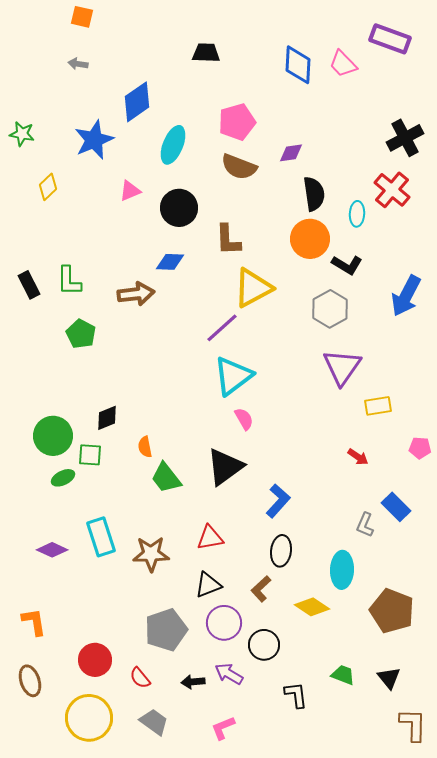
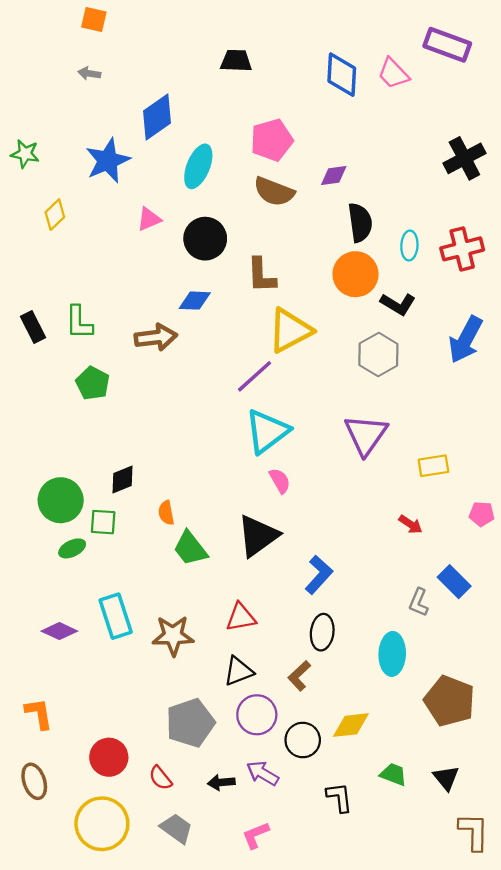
red cross: (392, 190) -> (462, 249), moved, turned 36
purple triangle: (342, 367) -> (366, 435), moved
yellow diamond: (312, 607) -> (351, 725), moved, turned -40

